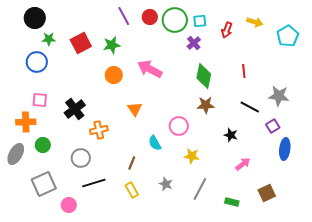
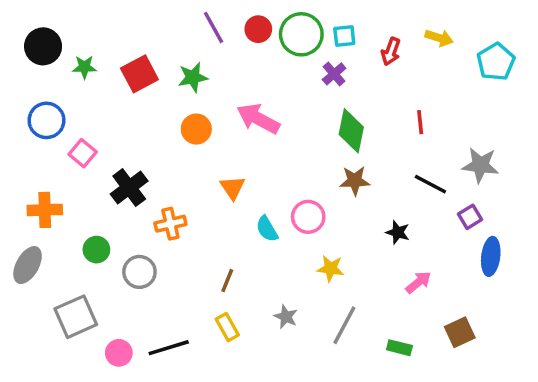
black circle: (35, 18) -> (43, 46), moved
blue circle: (37, 62) -> (46, 120), moved
pink square: (40, 100) -> (83, 153), moved, turned 35
cyan semicircle: (155, 143) -> (267, 229), moved
green circle: (43, 145) -> (96, 250), moved
black line: (94, 183) -> (169, 348), moved

